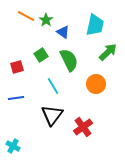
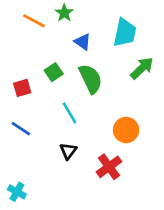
green star: (46, 20) -> (64, 13), moved
orange circle: (96, 84) -> (126, 130), moved
blue line: (16, 98) -> (21, 129), turned 42
black triangle: (52, 115) -> (68, 151), size x0.6

